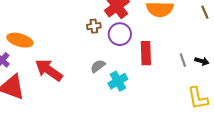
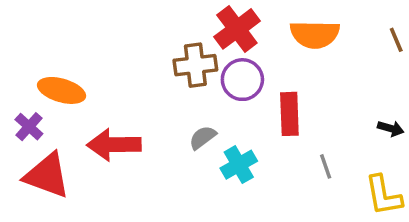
brown cross: (94, 26) -> (195, 65), size x1.6
gray line: (183, 60) -> (326, 166), moved
red arrow: (49, 70) -> (114, 145), turned -36

